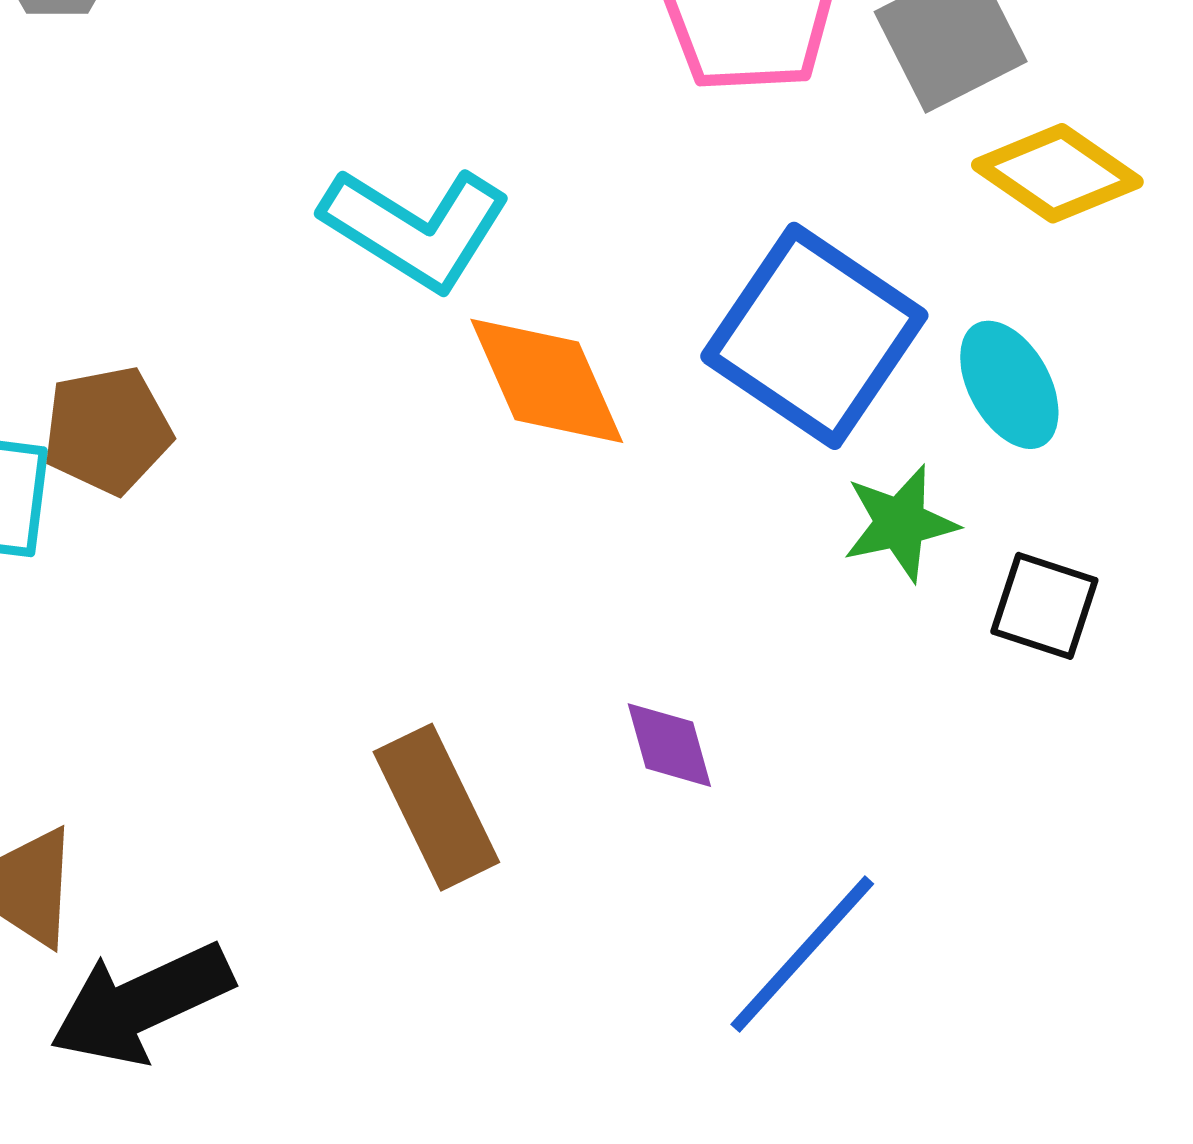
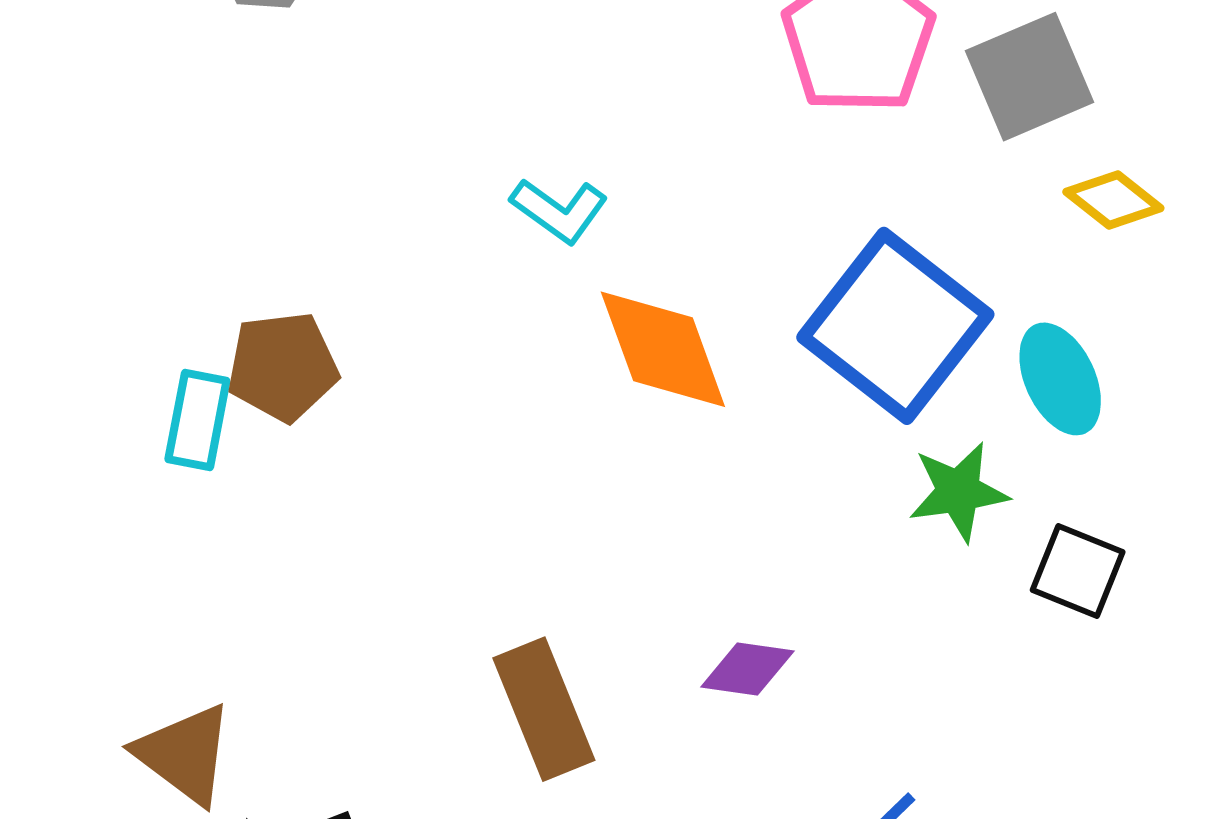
yellow diamond: (1057, 173) -> (1113, 200), size x0.7
cyan L-shape: (416, 228) -> (559, 210), size x0.6
purple diamond: (669, 745) -> (747, 669), turned -70

